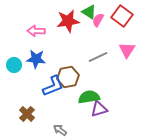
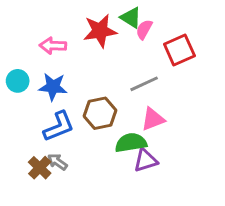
red square: (122, 16) -> (179, 50), moved, turned 30
pink triangle: (127, 50) -> (153, 119), moved, turned 36
cyan circle: (14, 65) -> (18, 81), moved
blue L-shape: (53, 86) -> (59, 127), moved
gray arrow: (60, 130) -> (57, 162), moved

